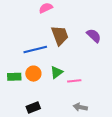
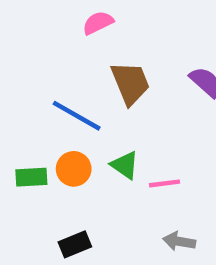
blue line: (35, 50) -> (77, 116), turned 45
green triangle: (57, 72) -> (125, 165), turned -48

